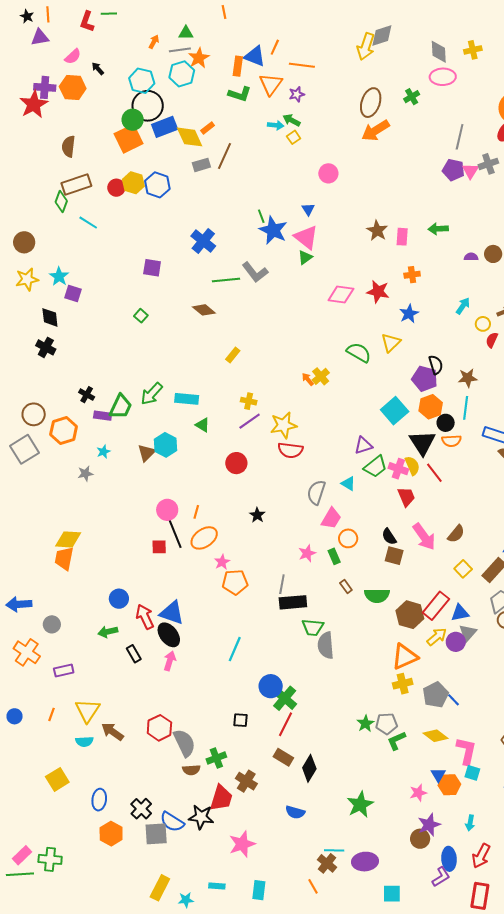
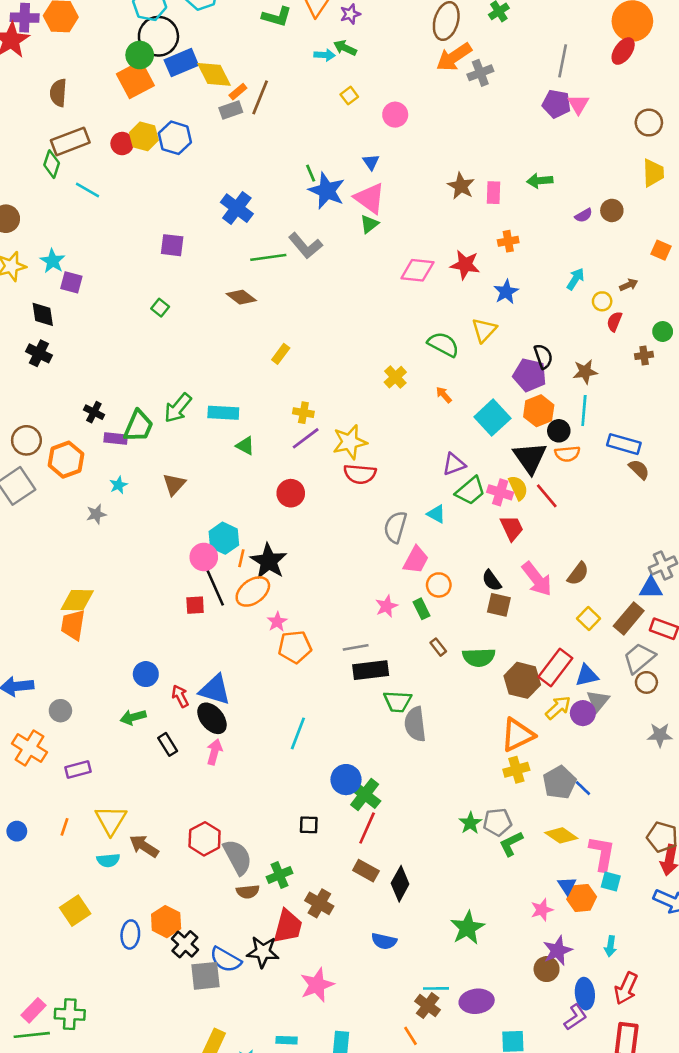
orange rectangle: (208, 128) -> (238, 92), moved
yellow square: (294, 137) -> (349, 96), moved
gray cross: (488, 164) -> (480, 73), moved
purple semicircle: (471, 257) -> (584, 215), turned 152
orange arrow: (308, 379) -> (444, 395), moved
cyan hexagon: (165, 445) -> (224, 538), moved
black star: (257, 515) -> (269, 561), moved, size x1.8
gray line: (282, 584) -> (356, 647), turned 72
red arrow: (145, 617) -> (180, 696), size x0.7
orange hexagon: (111, 834) -> (166, 922), moved

